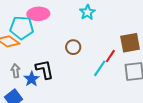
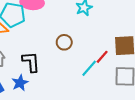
blue star: (32, 79) -> (20, 83), moved

